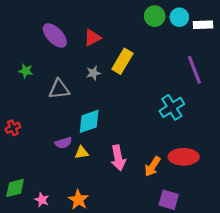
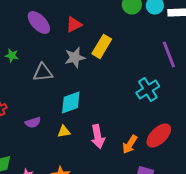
gray star: (93, 73) -> (75, 57), size x1.5
purple semicircle: (63, 143) -> (33, 122), moved
red ellipse: (184, 157) -> (159, 135), turned -44

